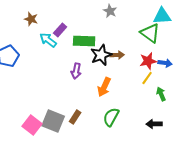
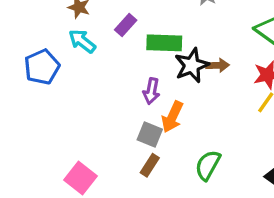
cyan arrow: (48, 40) -> (82, 41), moved
orange arrow: (104, 87) -> (172, 117), moved
gray square: (53, 121) -> (150, 135), moved, size x0.7

